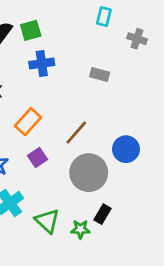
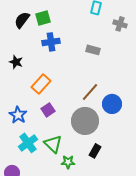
brown line: (76, 133) -> (90, 92), moved
green triangle: (47, 221) -> (53, 144), moved
green star: (80, 229) -> (68, 162), moved

